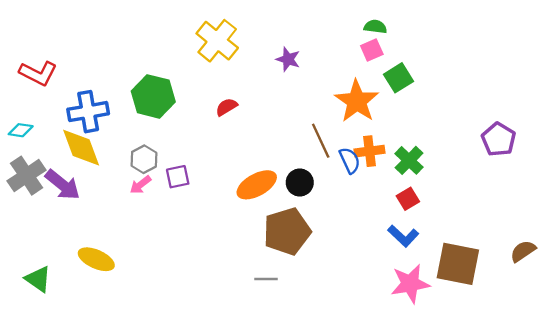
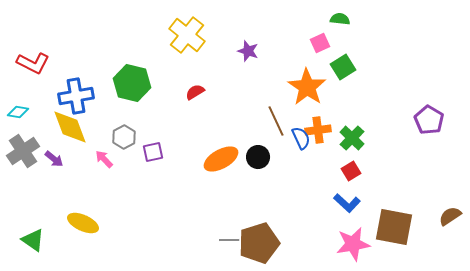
green semicircle: (375, 27) -> (340, 19), moved
purple arrow: (63, 185) -> (54, 159), size x0.6
pink arrow: (140, 185) -> (104, 159), moved, turned 84
brown pentagon: (287, 231) -> (259, 243), moved

